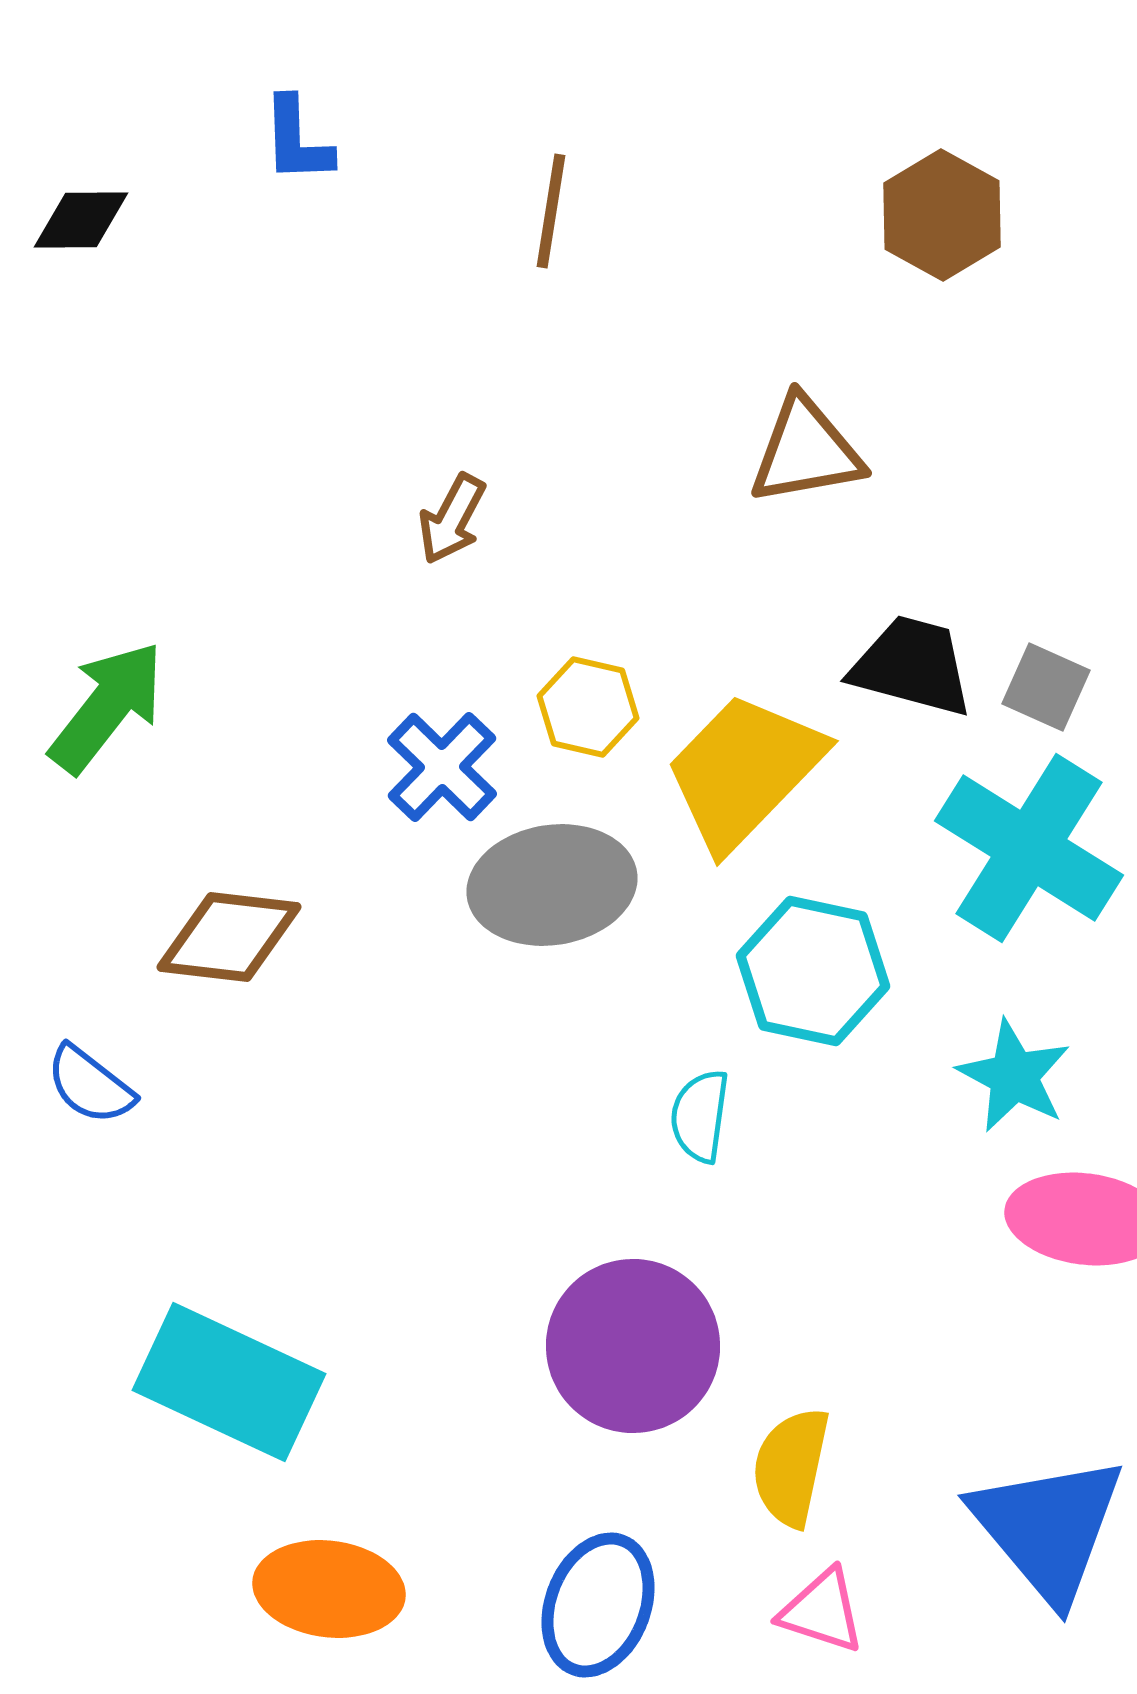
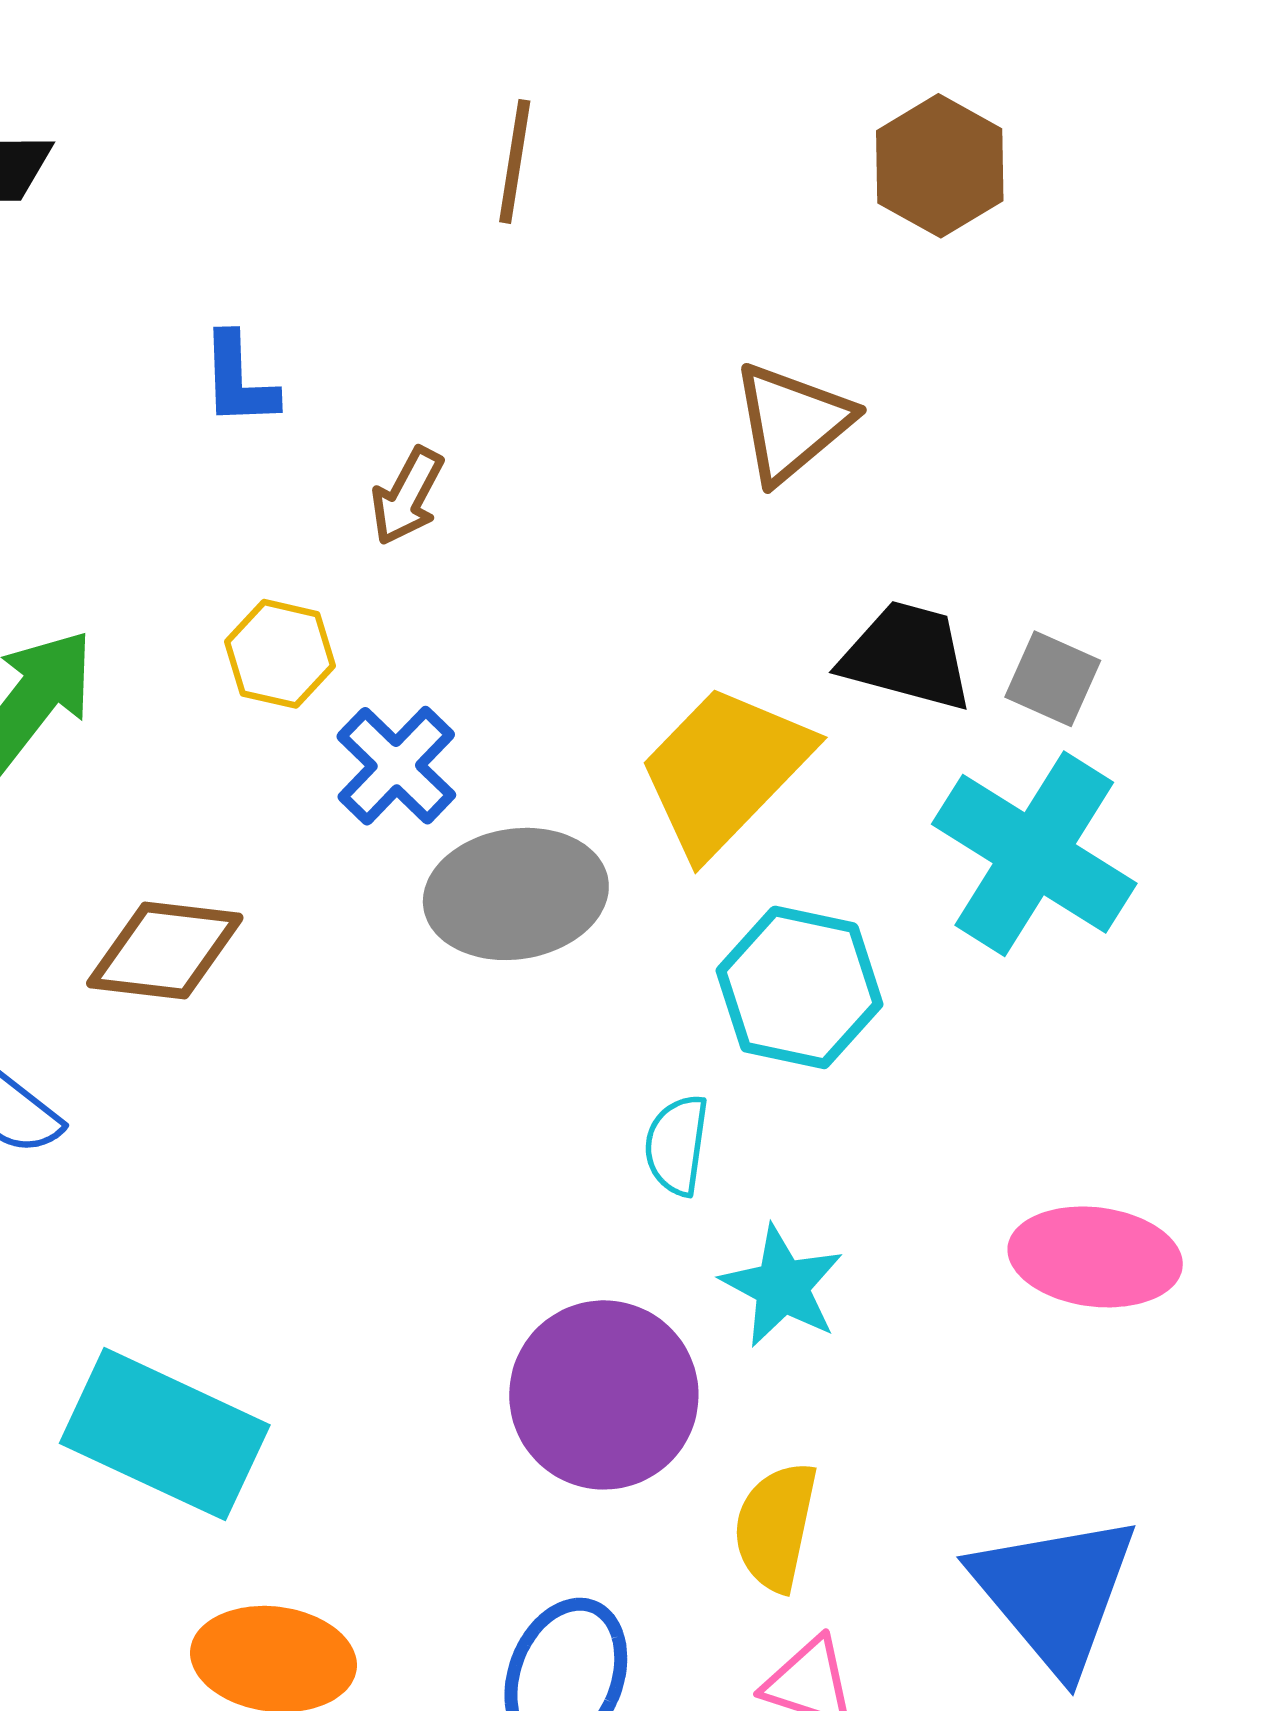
blue L-shape: (297, 140) -> (239, 380), moved
brown triangle: (806, 451) -> (792, 422), turned -30
yellow hexagon: (588, 707) -> (280, 654), moved
cyan star: (1014, 1076) -> (782, 1286), moved

